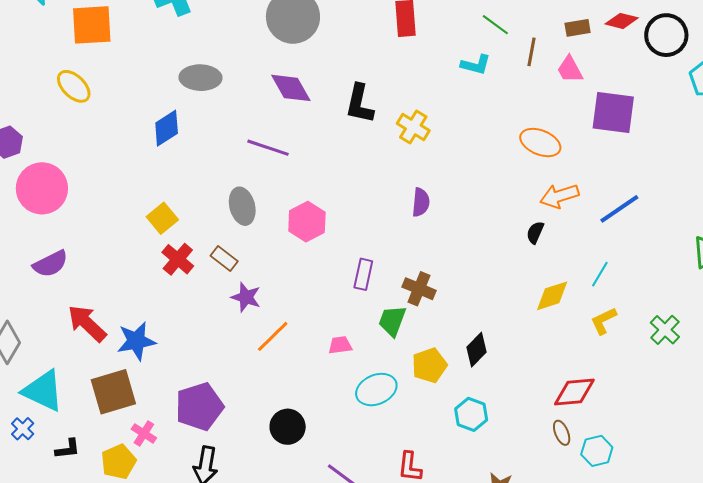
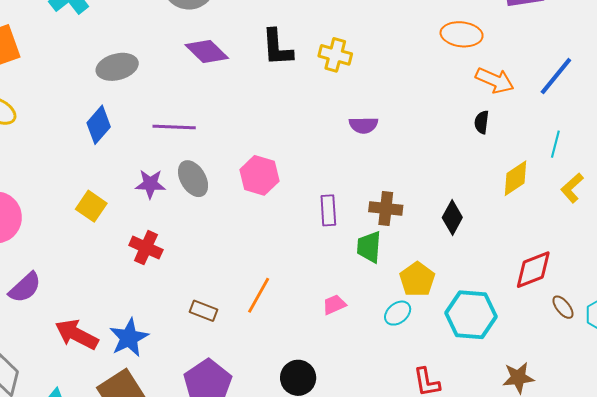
purple line: (268, 148) -> (174, 127), moved
orange arrow: (559, 196) -> (495, 80), turned -123
purple semicircle: (421, 202) -> (363, 125), turned 100
yellow square: (162, 218) -> (91, 206), moved
brown rectangle: (224, 258) -> (203, 311), moved
purple star: (246, 297) -> (150, 184), moved
pink trapezoid: (340, 345) -> (334, 305), moved
black diamond: (476, 350) -> (452, 217), moved
cyan ellipse: (376, 390) -> (398, 313), moved, size x0.7
red diamond: (574, 392) -> (533, 270), moved
cyan hexagon: (471, 414) -> (471, 315), size x1.5

